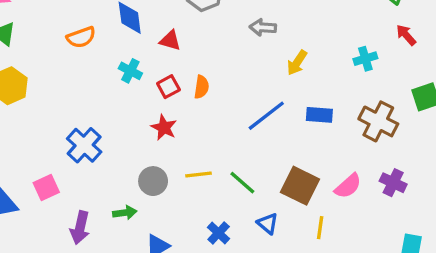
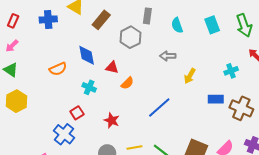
red square: (168, 87) -> (77, 113), moved
orange semicircle: (202, 87) -> (127, 83), moved, turned 40
blue rectangle: (319, 115) -> (216, 99), moved
blue line: (266, 116) -> (159, 108), moved

